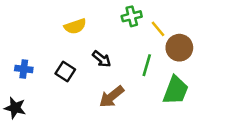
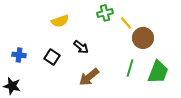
green line: (147, 65) -> (130, 68), moved
green trapezoid: (176, 90) -> (158, 72), moved

